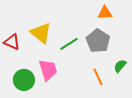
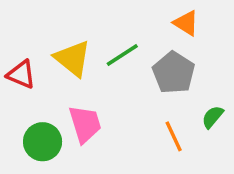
orange triangle: (105, 13) -> (186, 23), turned 35
green line: (69, 44) -> (122, 55), moved

